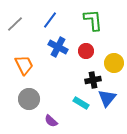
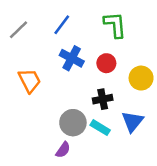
black cross: (93, 80) -> (103, 99), moved
gray circle: (29, 99) -> (73, 123), moved
purple semicircle: (51, 121) -> (63, 150), turned -96

